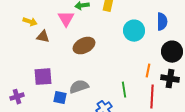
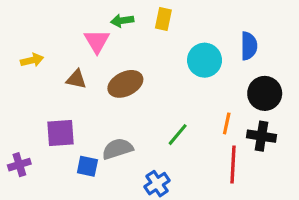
yellow arrow: (30, 22) -> (32, 60), moved, turned -32
brown triangle: (43, 37) -> (76, 79), moved
green line: (124, 90) -> (178, 135), moved, turned 49

